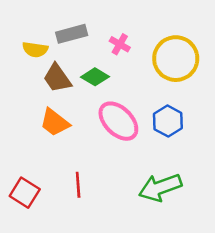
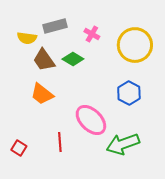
pink ellipse: (118, 121) -> (91, 120), moved
red square: (25, 193) -> (19, 148), size x0.7

